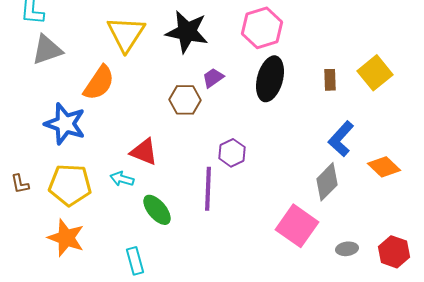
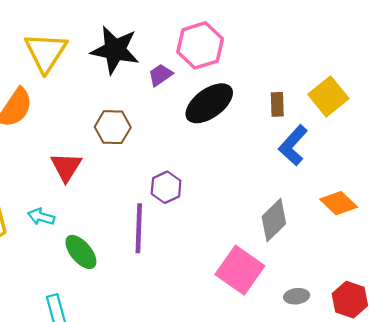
purple trapezoid: (213, 78) -> (160, 75), moved
black ellipse: (270, 79) -> (209, 103), turned 39
blue L-shape: (341, 139) -> (293, 145), moved
red triangle: (144, 152) -> (66, 167), moved, turned 40

